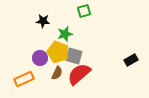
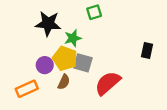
black star: (43, 21) -> (48, 24), size x1.6
black rectangle: (131, 60) -> (147, 51), moved, turned -48
red semicircle: (79, 74) -> (108, 83), moved

